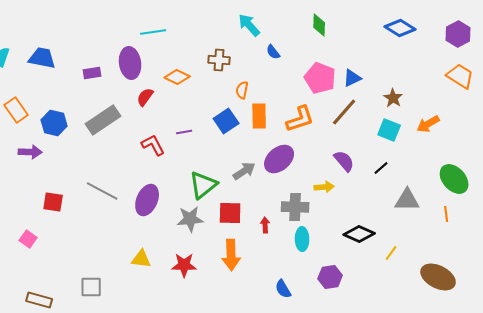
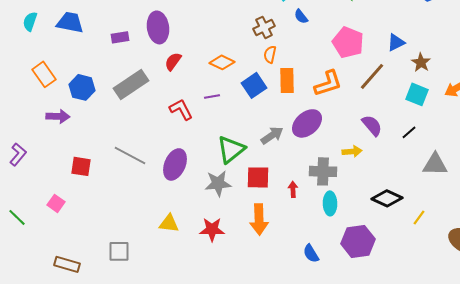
brown cross: (219, 60) -> (264, 27), moved, turned -30
orange diamond: (177, 77) -> (222, 62), moved
blue triangle: (352, 78) -> (396, 42), moved
purple hexagon: (330, 277) -> (358, 241), size x1.4

